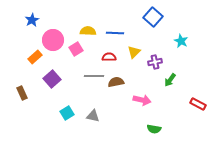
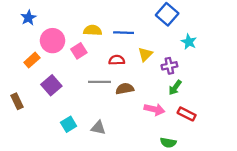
cyan star: (181, 41) -> (189, 42), moved
green arrow: (170, 80) -> (175, 88), moved
red rectangle: (198, 104) -> (187, 114), moved

